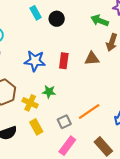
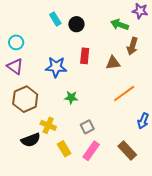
red rectangle: (64, 61) -> (85, 56), moved
yellow cross: (30, 103) -> (48, 125), moved
orange line: (89, 112) -> (124, 94), moved
yellow rectangle: (36, 127) -> (64, 149), moved

